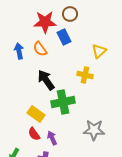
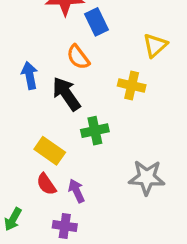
orange semicircle: (40, 49) -> (78, 57), moved
blue arrow: (19, 51) -> (30, 75), moved
green cross: (63, 102) -> (95, 131), size x0.7

